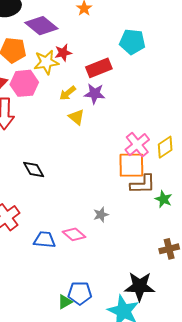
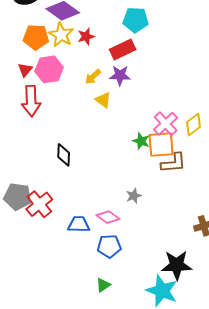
cyan pentagon: (132, 42) -> (136, 20), moved
yellow star: (46, 62) -> (61, 35), moved, turned -30
black diamond: (34, 169) -> (64, 155), turned 35
green star: (163, 199) -> (141, 141), moved
blue pentagon: (80, 293) -> (109, 246), moved

